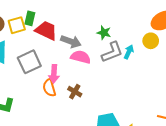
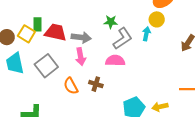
yellow square: (17, 25) -> (26, 34), turned -30
cyan arrow: (129, 52) -> (146, 34), moved
pink semicircle: (81, 57) -> (115, 61), moved
pink arrow: (54, 74) -> (81, 57), moved

